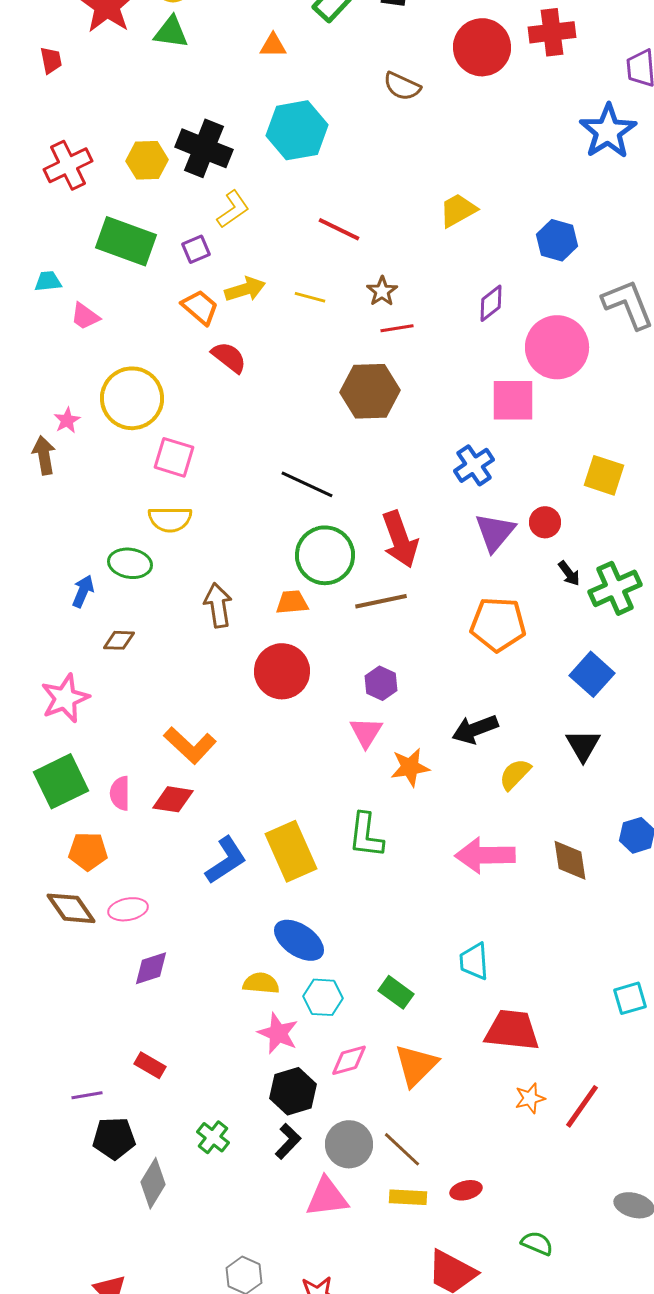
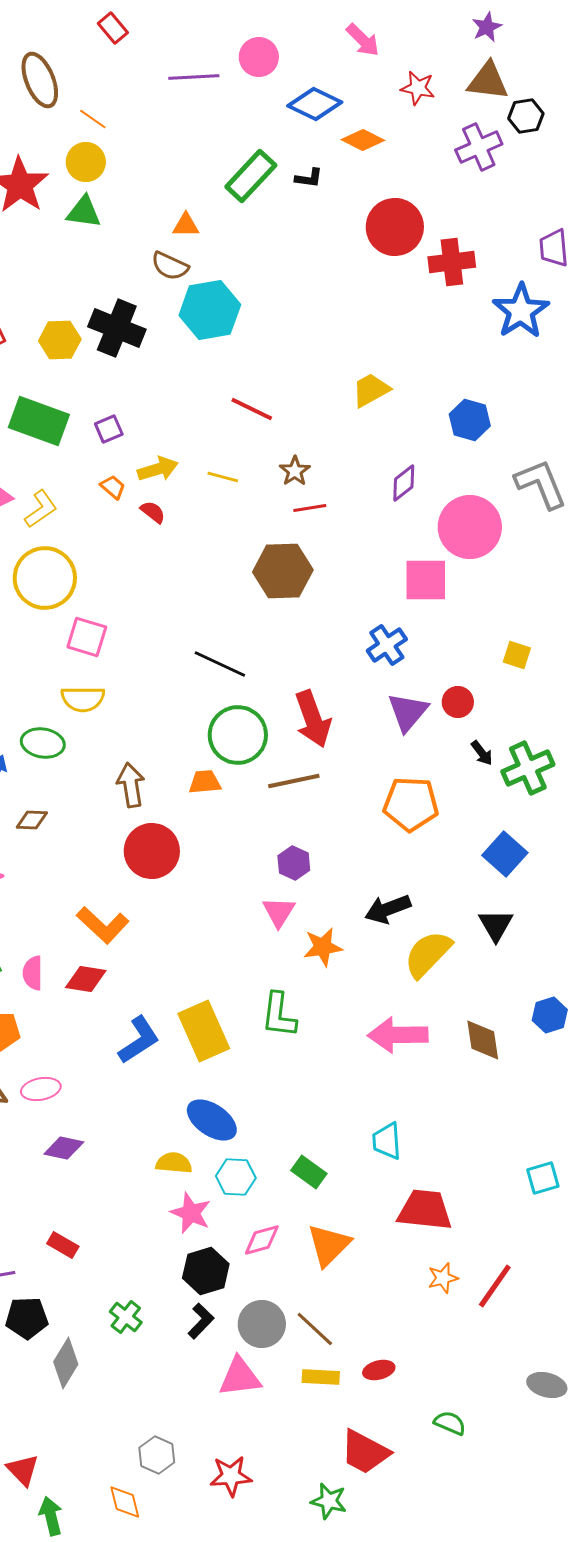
red cross: (552, 32) -> (452, 262), moved
brown semicircle: (402, 86) -> (170, 266), moved
yellow L-shape: (233, 209) -> (41, 509), moved
orange trapezoid: (200, 307) -> (113, 487), size x0.7
red semicircle: (229, 357) -> (153, 512), moved, size x0.7
yellow square: (604, 475) -> (517, 655), size x0.7
red circle: (282, 671) -> (152, 851), moved
yellow semicircle: (515, 774) -> (428, 954), size x1.5
purple diamond: (151, 968) -> (64, 1148), turned 30

